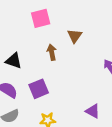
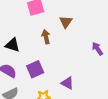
purple triangle: (93, 111) -> (67, 83), moved

